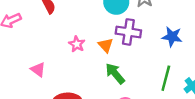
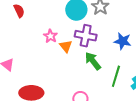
pink star: (77, 44) -> (50, 36), moved
green arrow: (115, 74) -> (93, 61), moved

